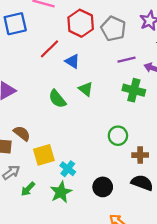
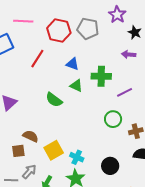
purple line: (126, 60) -> (125, 92), moved
blue triangle: (72, 61) -> (72, 64), moved
green cross: (134, 90) -> (101, 76), moved

